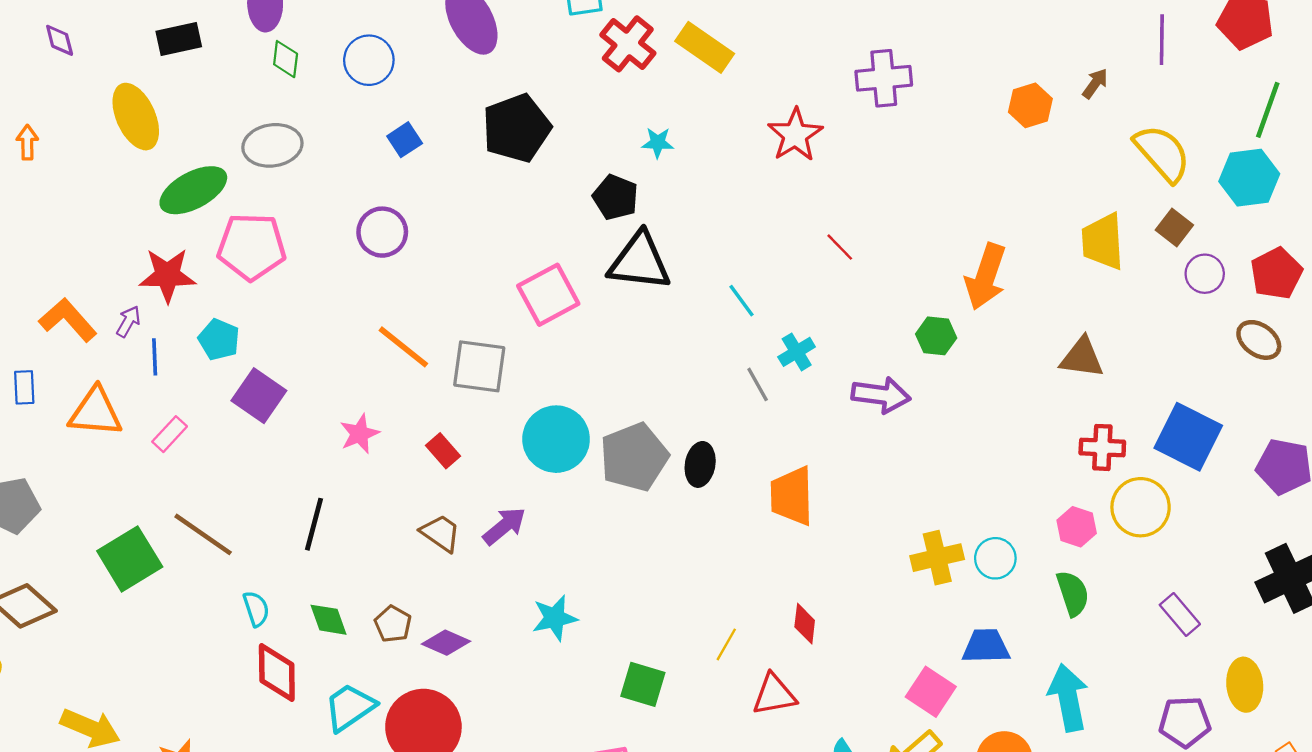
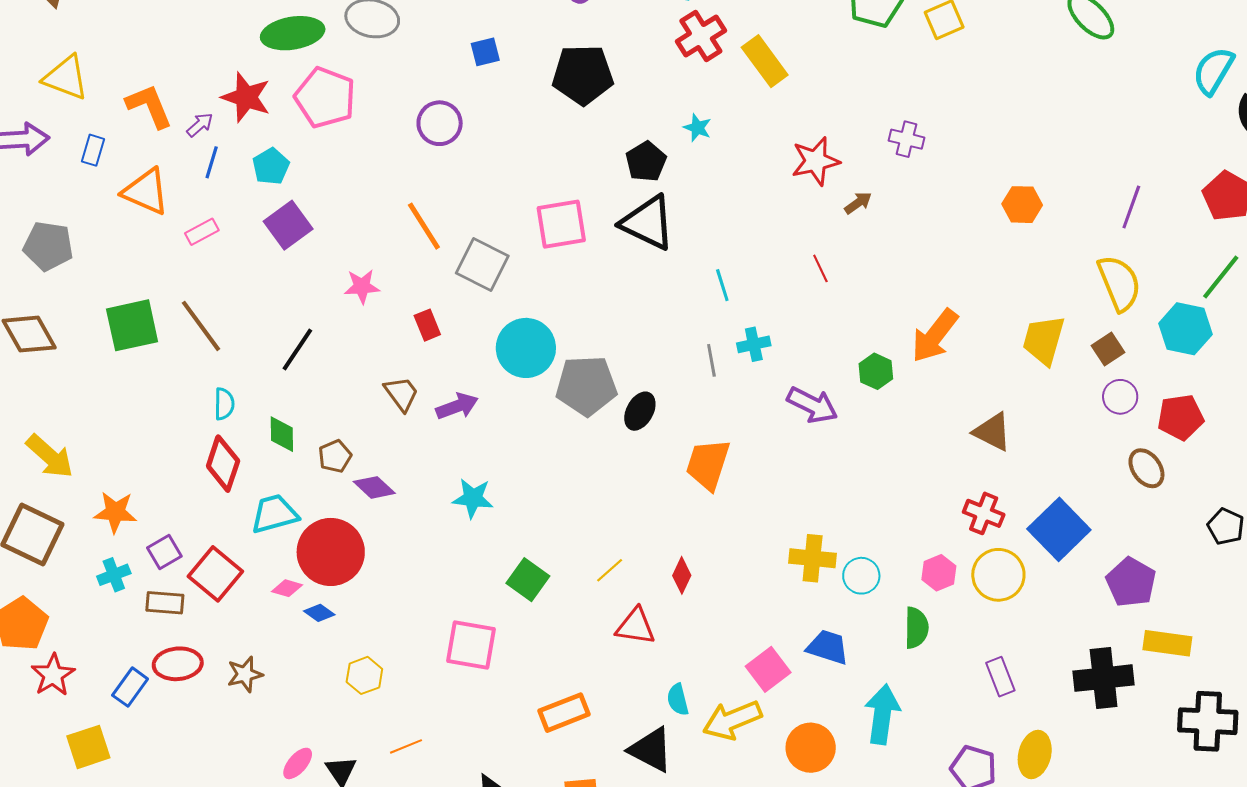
purple line: (1162, 40) -> (1131, 207), moved
purple cross: (884, 78) -> (907, 139), size x0.7
brown arrow: (1095, 83) -> (858, 203), moved

